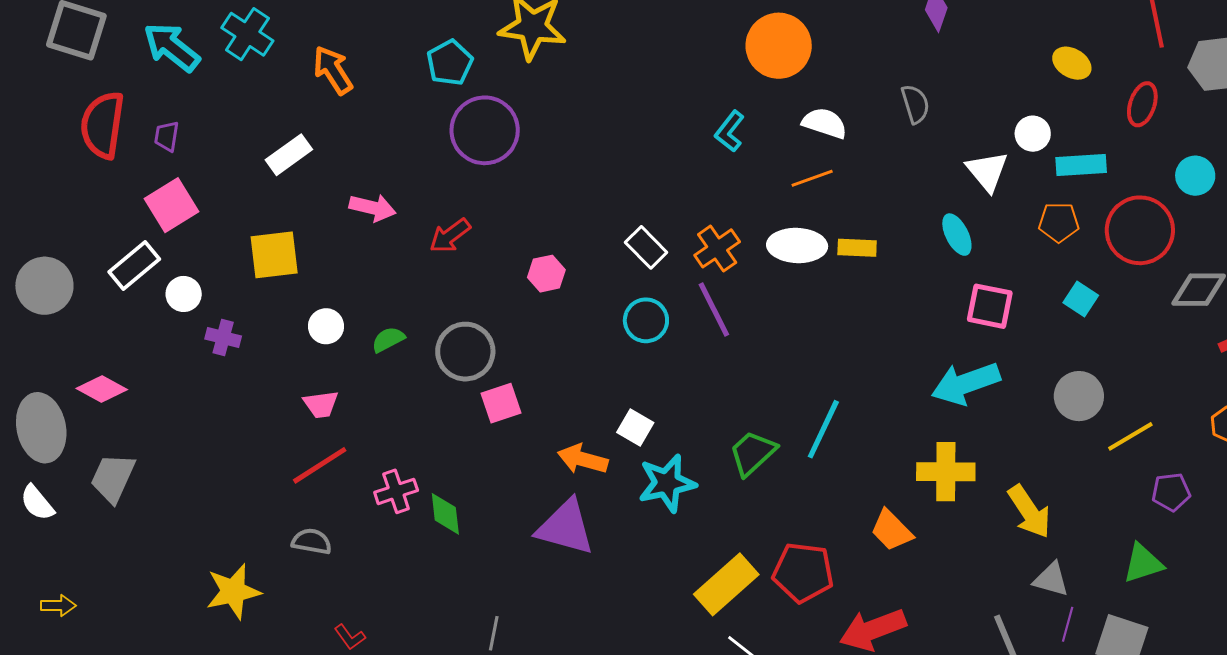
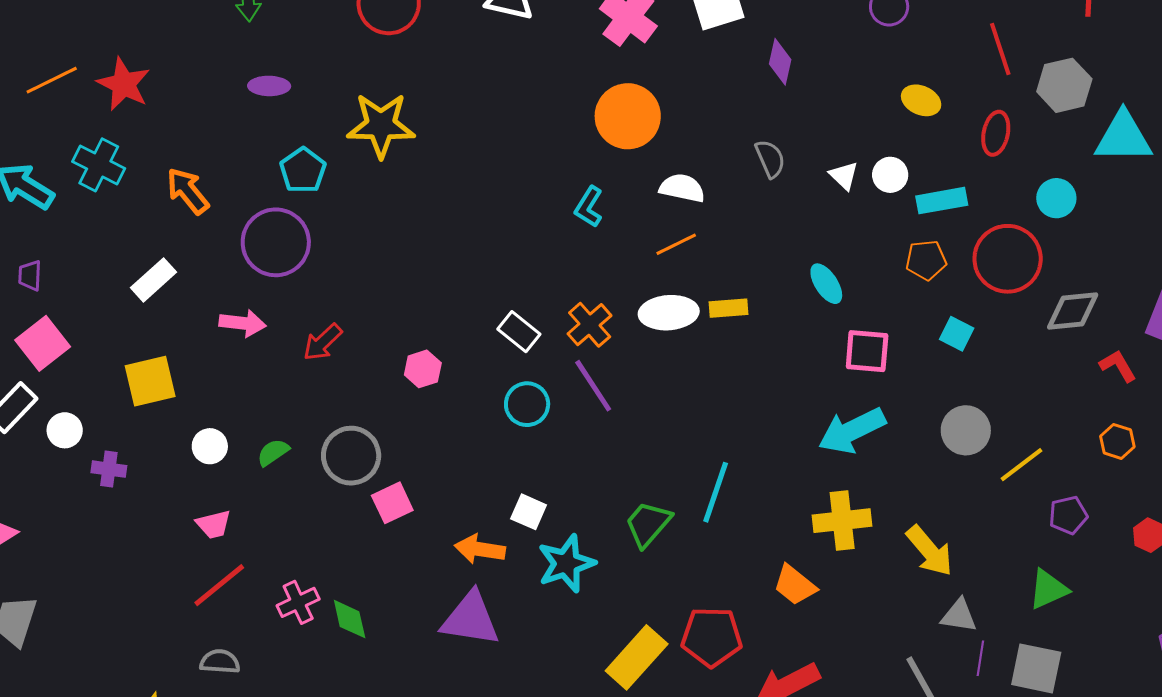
purple circle: (485, 130) -> (276, 242), moved
white triangle: (987, 171) -> (844, 176), moved, size x0.7

